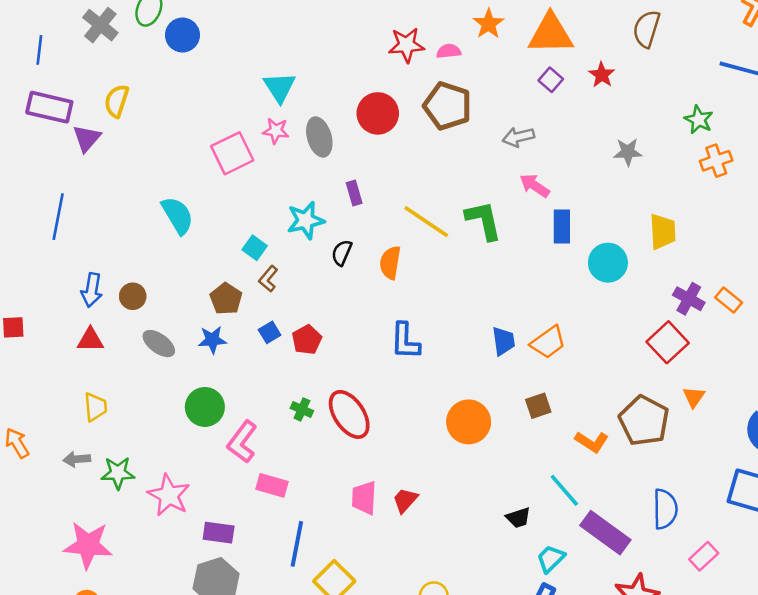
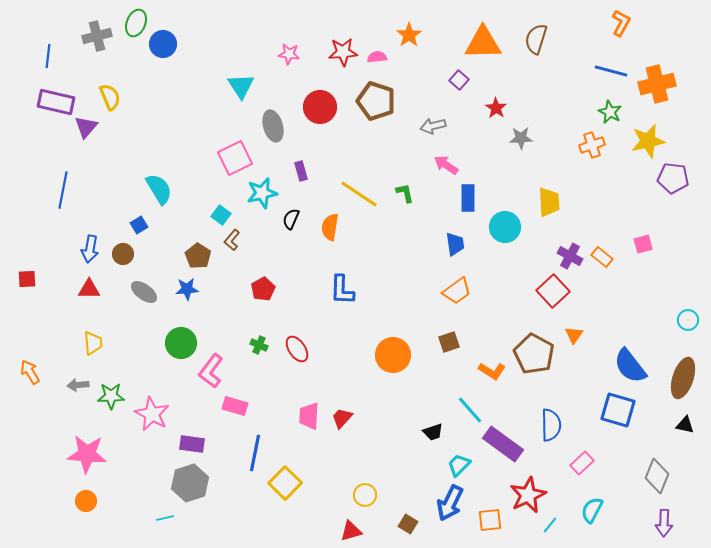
gray cross: (100, 25) -> (97, 36), turned 36
orange triangle: (551, 34) -> (483, 43), moved
red star: (602, 75) -> (496, 108), moved
yellow semicircle: (117, 101) -> (110, 97), turned 140
green star: (699, 120) -> (610, 112), moved
pink star: (276, 131) -> (289, 54), moved
pink square: (232, 153) -> (235, 158), moved
green L-shape: (484, 220) -> (405, 193), size x0.6
blue square: (270, 332) -> (139, 225), moved
blue trapezoid: (503, 341) -> (455, 244), moved
red ellipse: (349, 414) -> (297, 349), size x0.7

